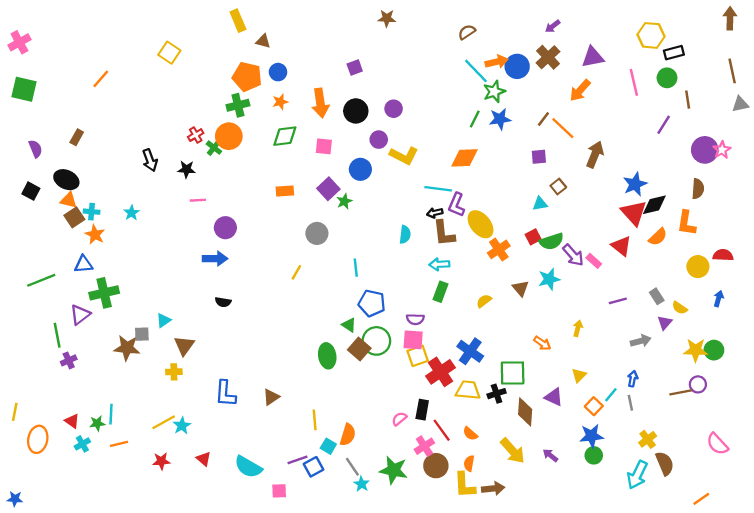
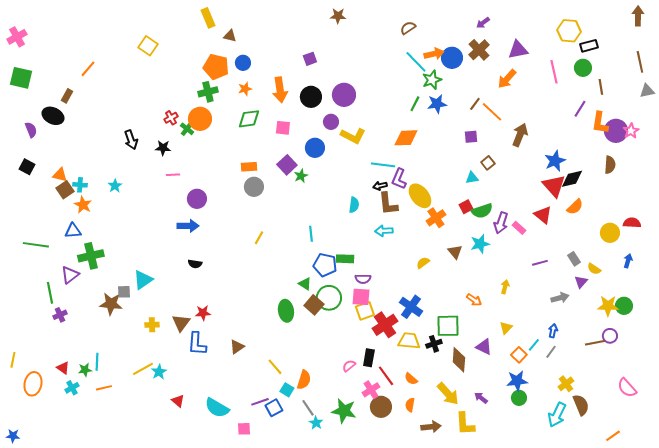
purple circle: (394, 109) -> (344, 95), size x1.5
brown rectangle: (77, 137) -> (67, 96), moved
black ellipse: (66, 180) -> (53, 116), moved
orange L-shape: (686, 223) -> (600, 123), moved
gray circle: (317, 233) -> (254, 187), moved
purple arrow: (573, 255) -> (501, 223), turned 60
green line: (41, 280) -> (36, 245), turned 30
green rectangle: (440, 292) -> (345, 259), moved, turned 72
cyan triangle: (164, 320) -> (143, 280), size x1.5
brown triangle: (184, 346) -> (181, 323), moved
gray line: (630, 403) -> (551, 352), turned 48
yellow line: (315, 420) -> (275, 367), turned -36
red star: (161, 461) -> (203, 313), moved
yellow L-shape: (465, 485) -> (465, 424), moved

